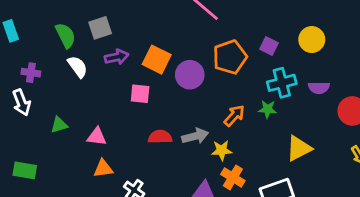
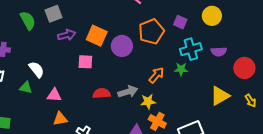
white semicircle: (78, 67) -> (36, 69), moved
green triangle: (59, 125) -> (26, 88), turned 32
yellow triangle: (299, 148) -> (220, 96), moved

